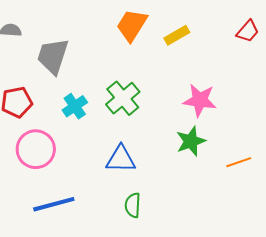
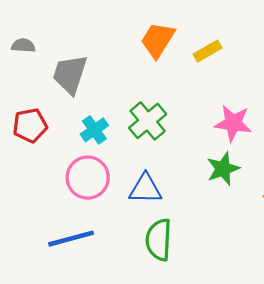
pink circle: (36, 149) -> (88, 178), moved
green semicircle: (133, 205) -> (159, 240), size x1.5

